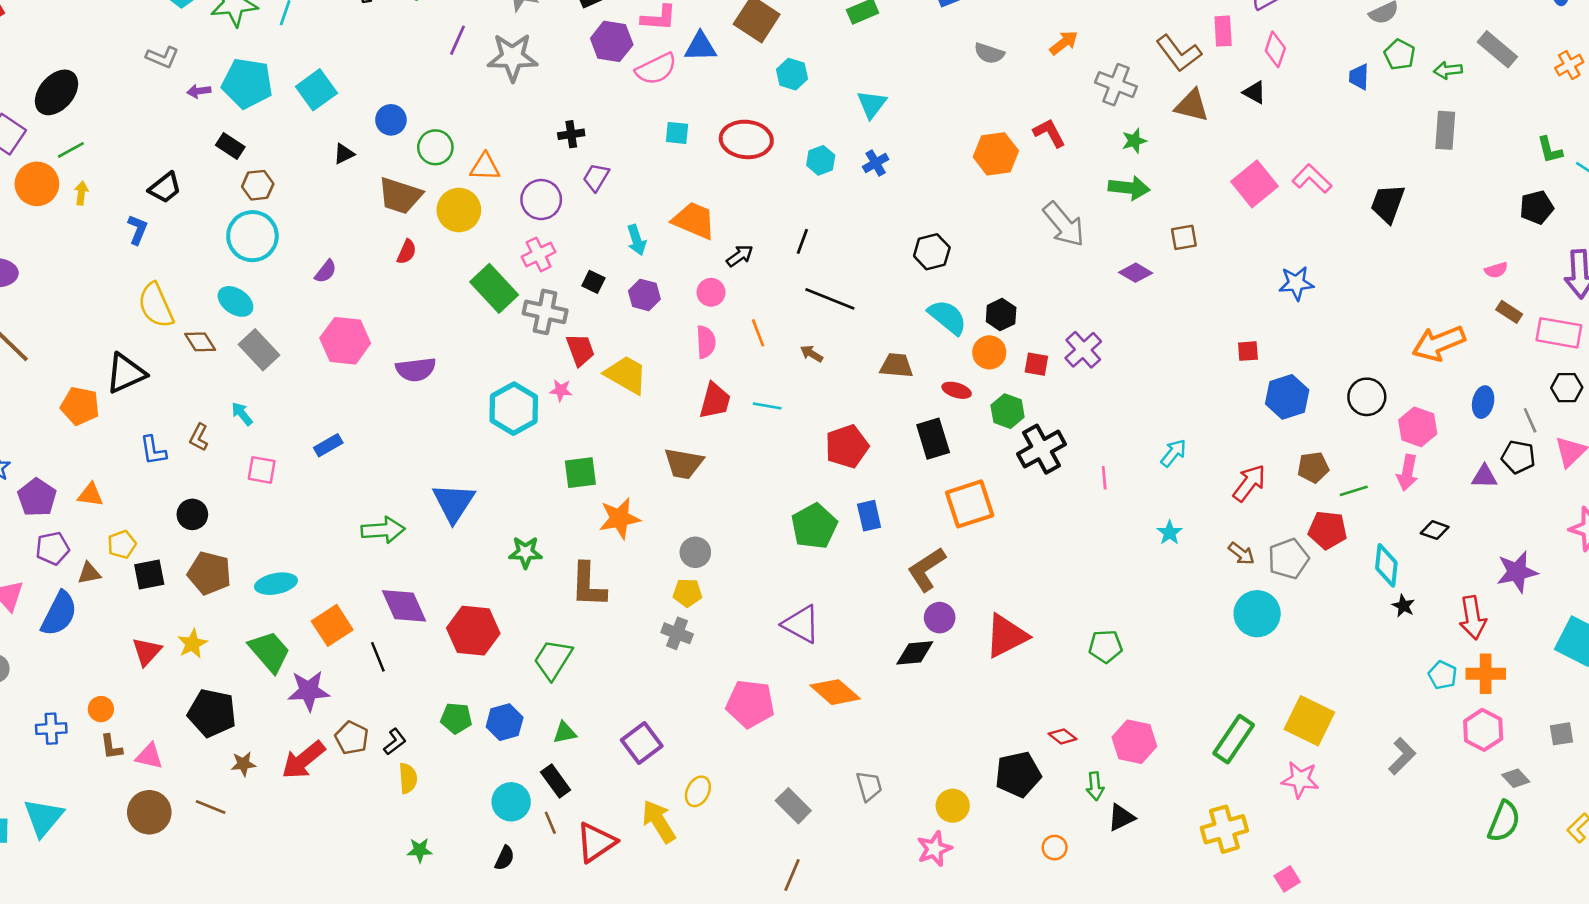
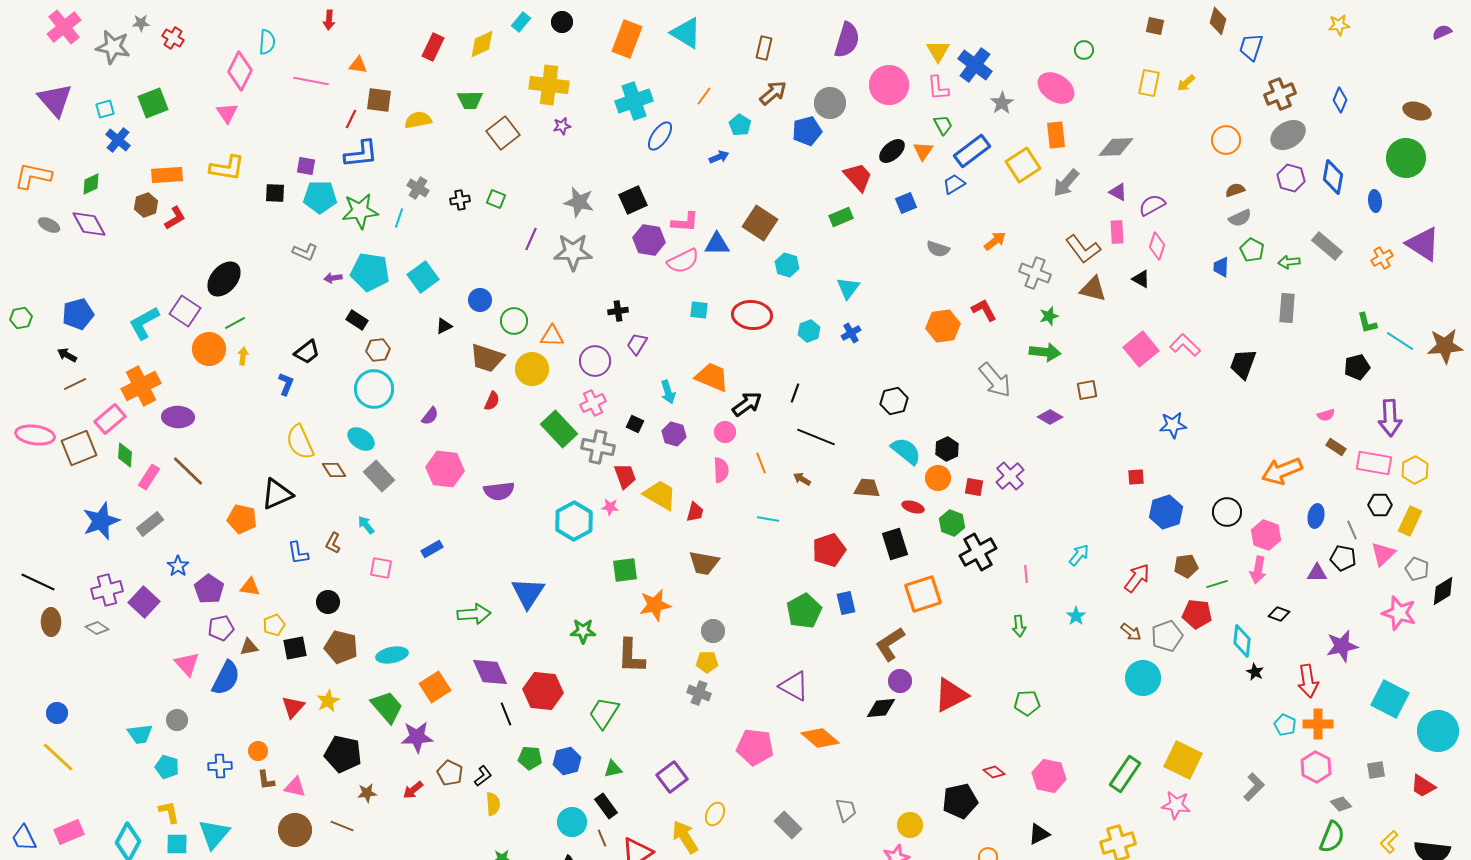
black arrow: (740, 256) -> (747, 404), size x1.4
red trapezoid: (715, 401) -> (695, 512), moved, size x0.7
black line: (378, 657) -> (506, 714), moved
red arrow: (303, 760) -> (413, 790), size x0.6
green arrow: (1095, 786) -> (1019, 626), moved

